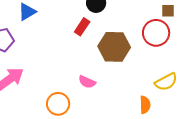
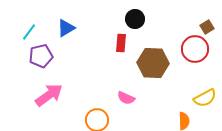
brown square: (168, 11) -> (207, 27), turned -32
red rectangle: (82, 27) -> (121, 43), turned -30

